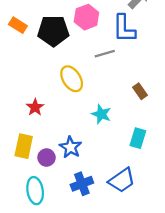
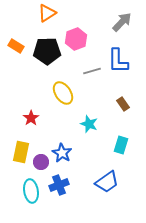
blue L-shape: (124, 29) -> (118, 61), moved
blue cross: (82, 184) -> (59, 185), moved

